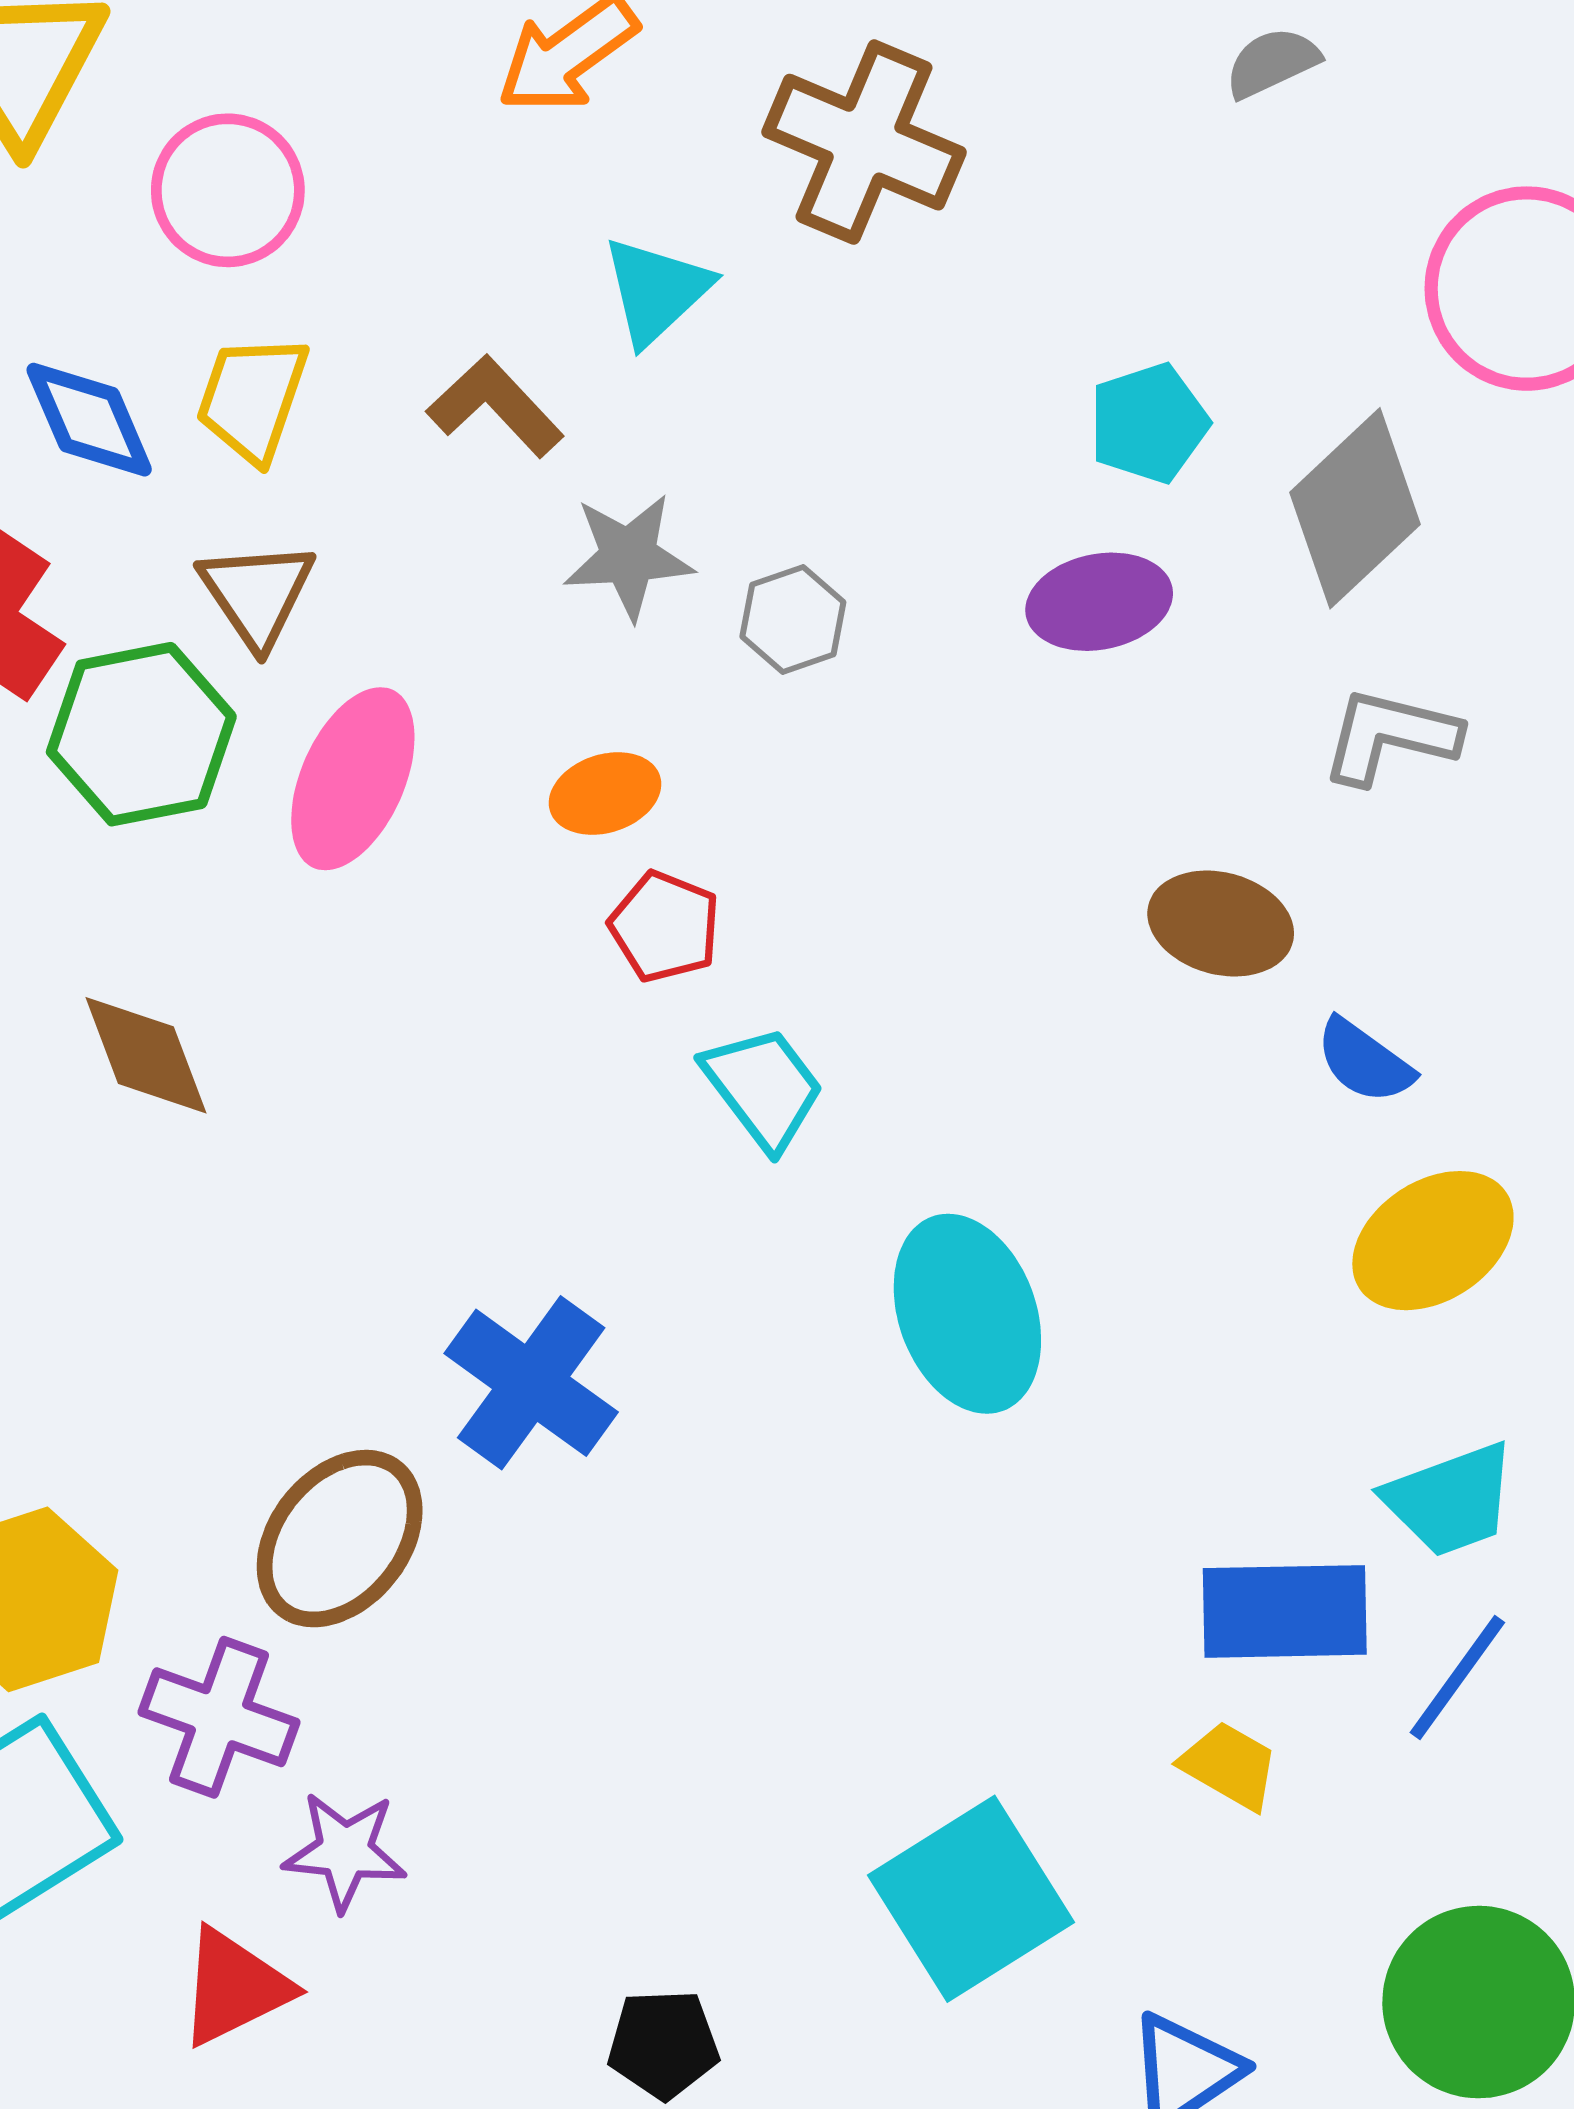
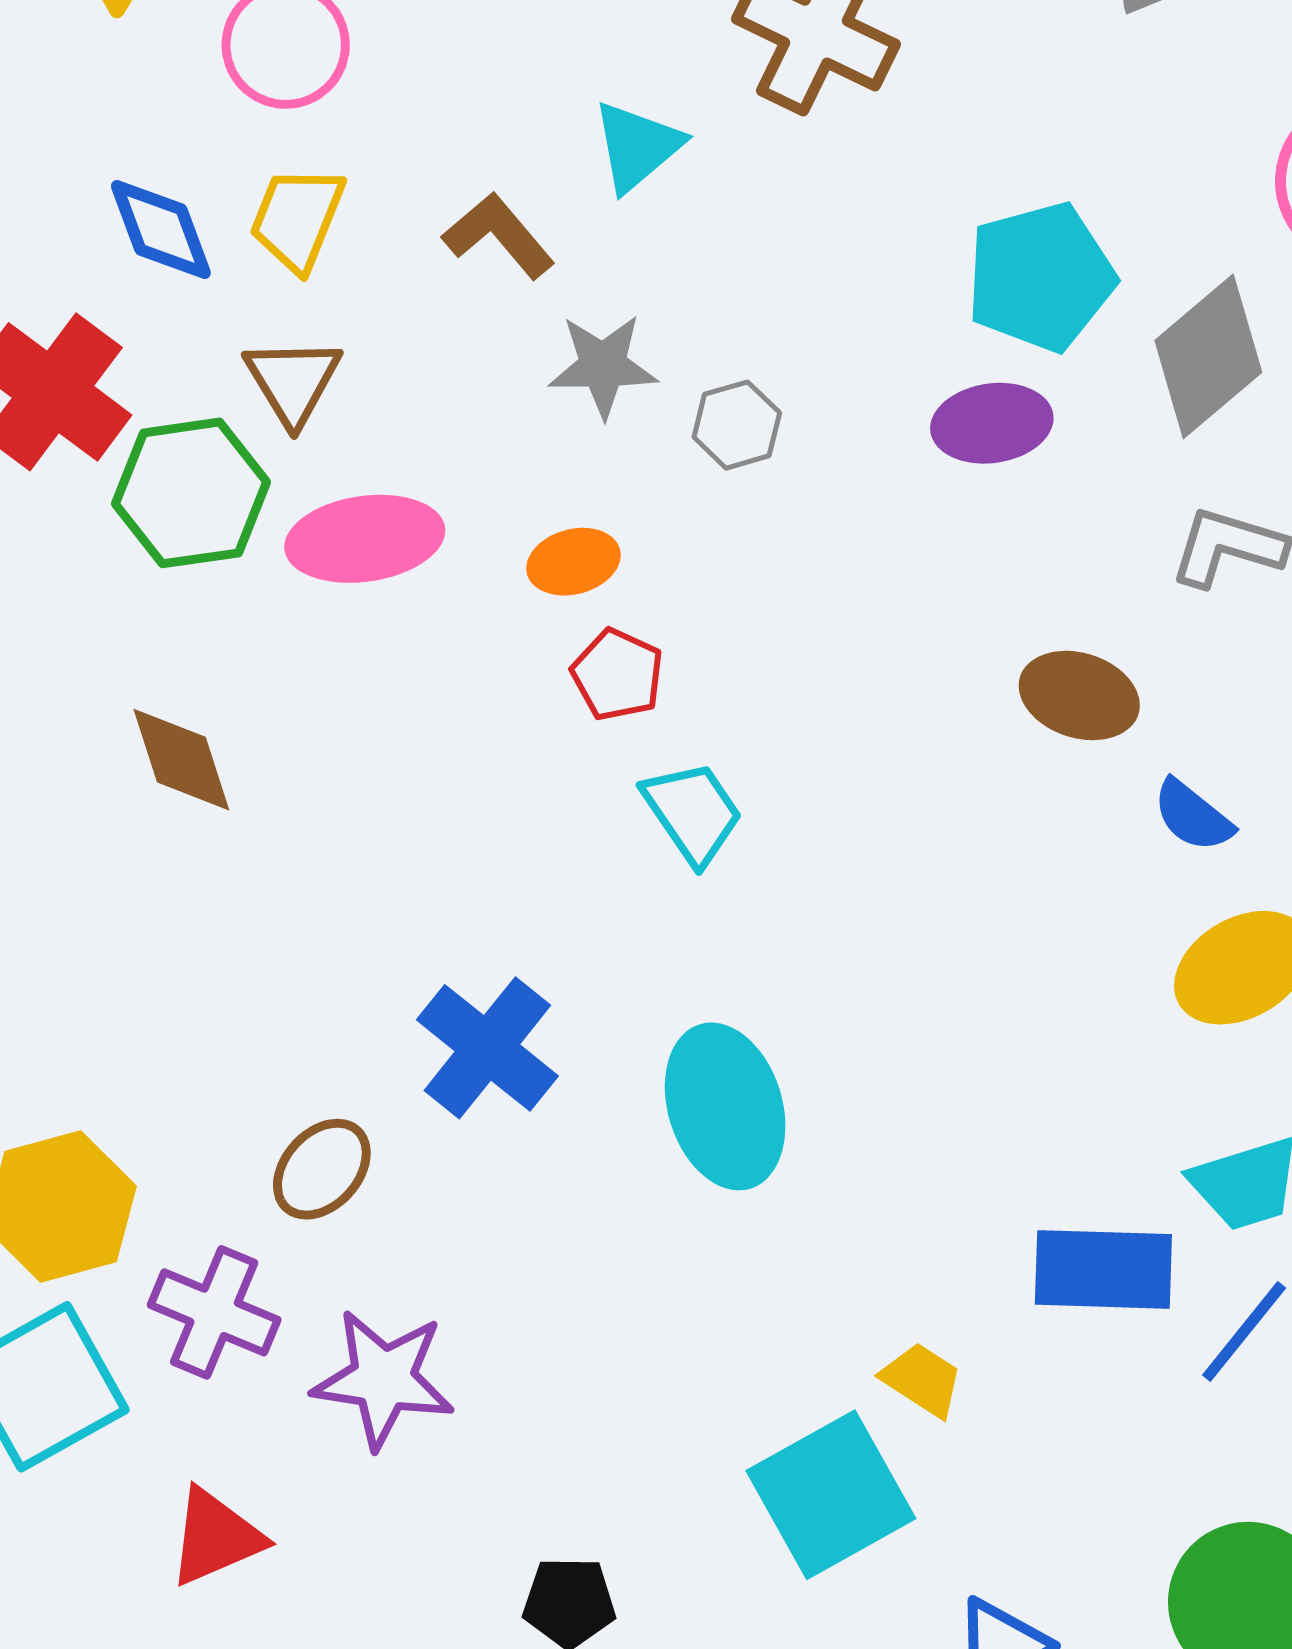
cyan pentagon: (1149, 423) -> (1041, 277), size x1.5
pink ellipse: (353, 779) -> (365, 539), turned 55
cyan ellipse: (967, 1314) -> (725, 1106), moved
brown ellipse: (340, 1539) -> (322, 1169), size x0.7
yellow trapezoid: (1230, 1766) -> (922, 1380), moved
purple star: (345, 1851) -> (383, 1379), moved, size x1.4

